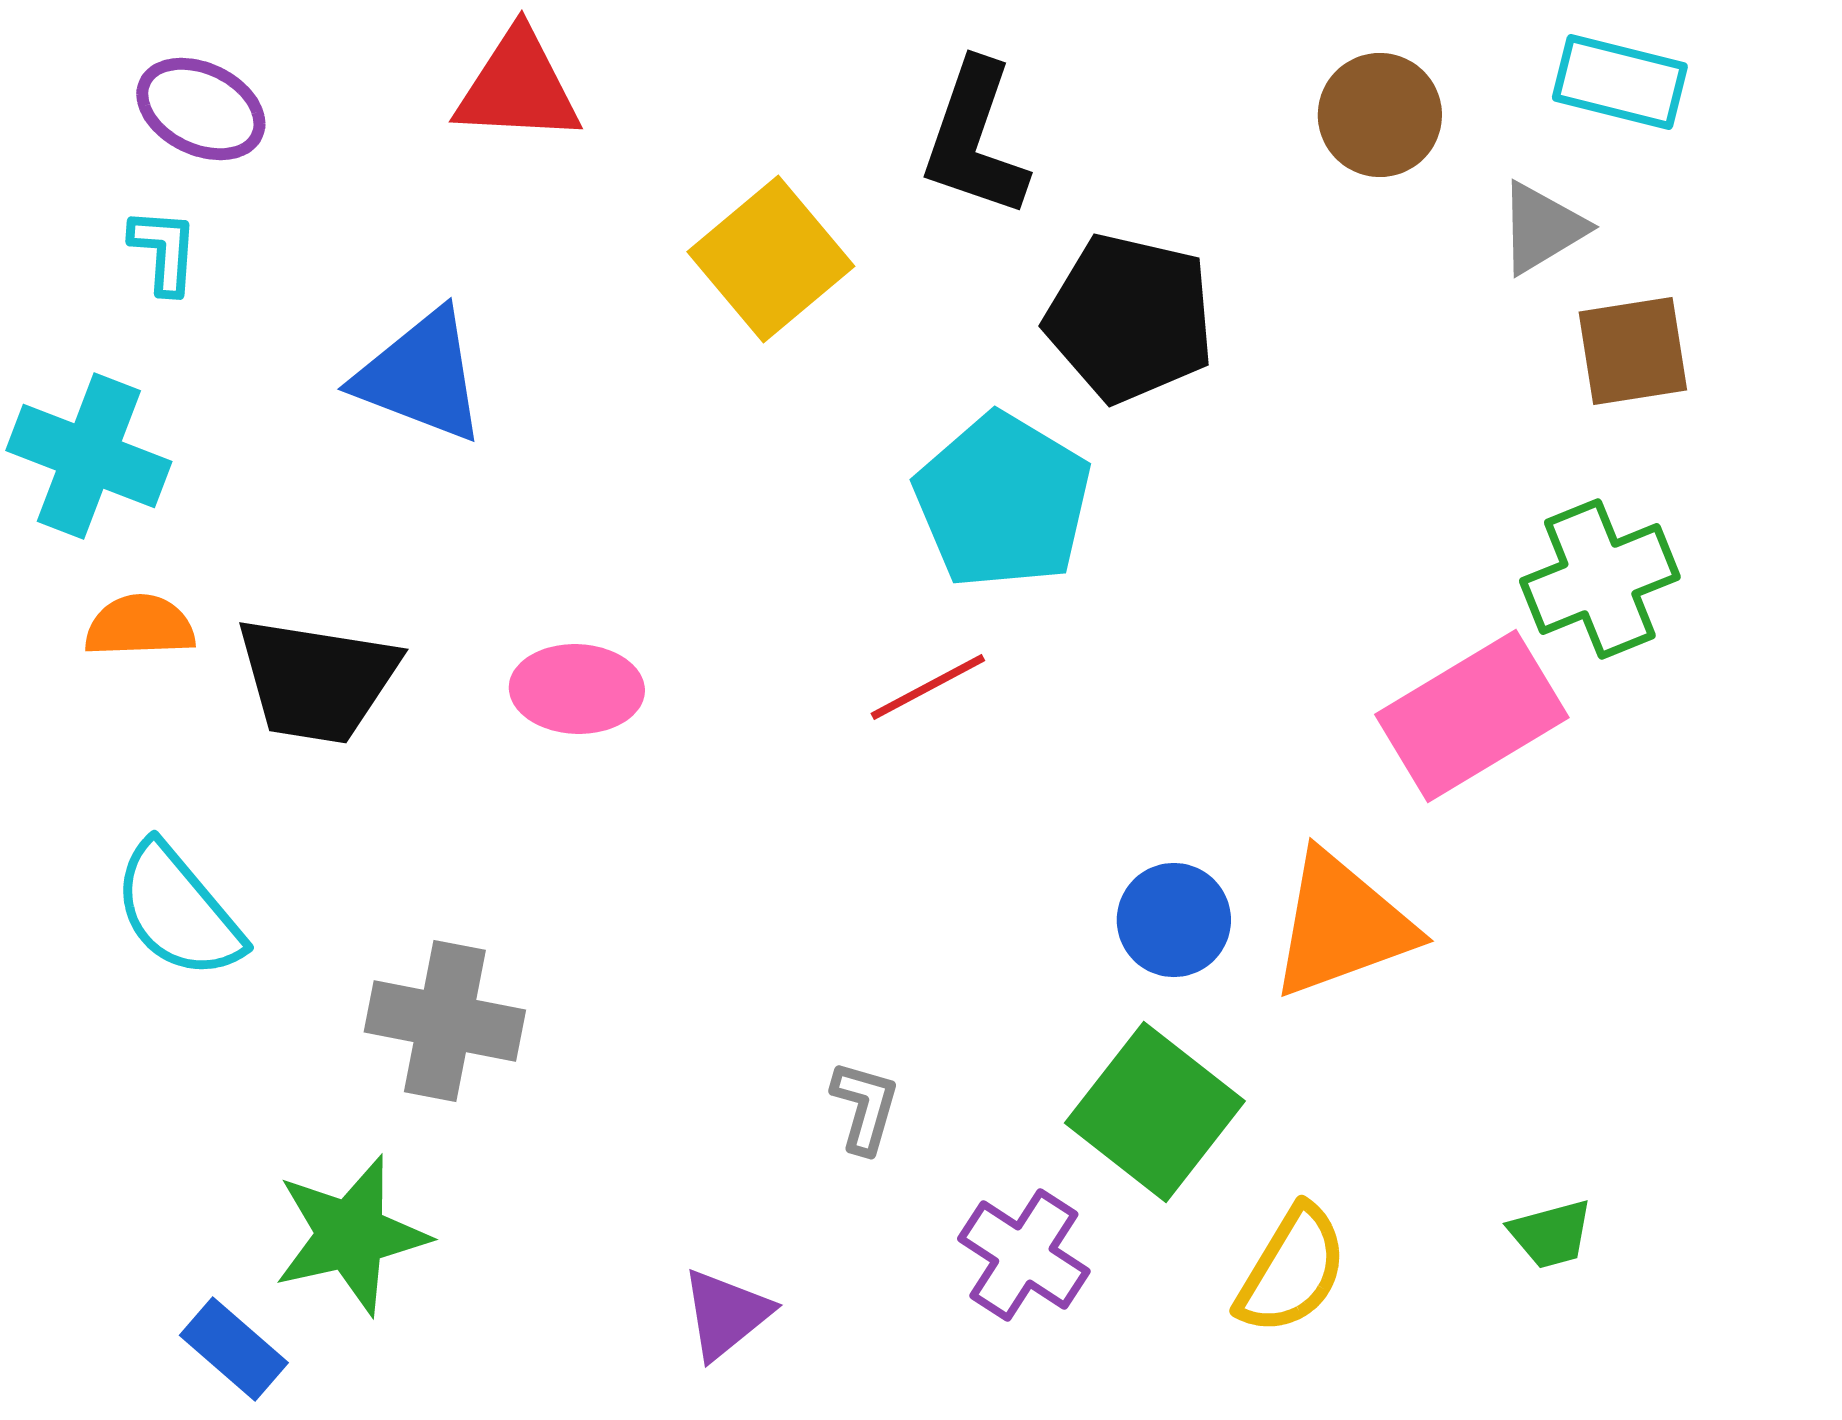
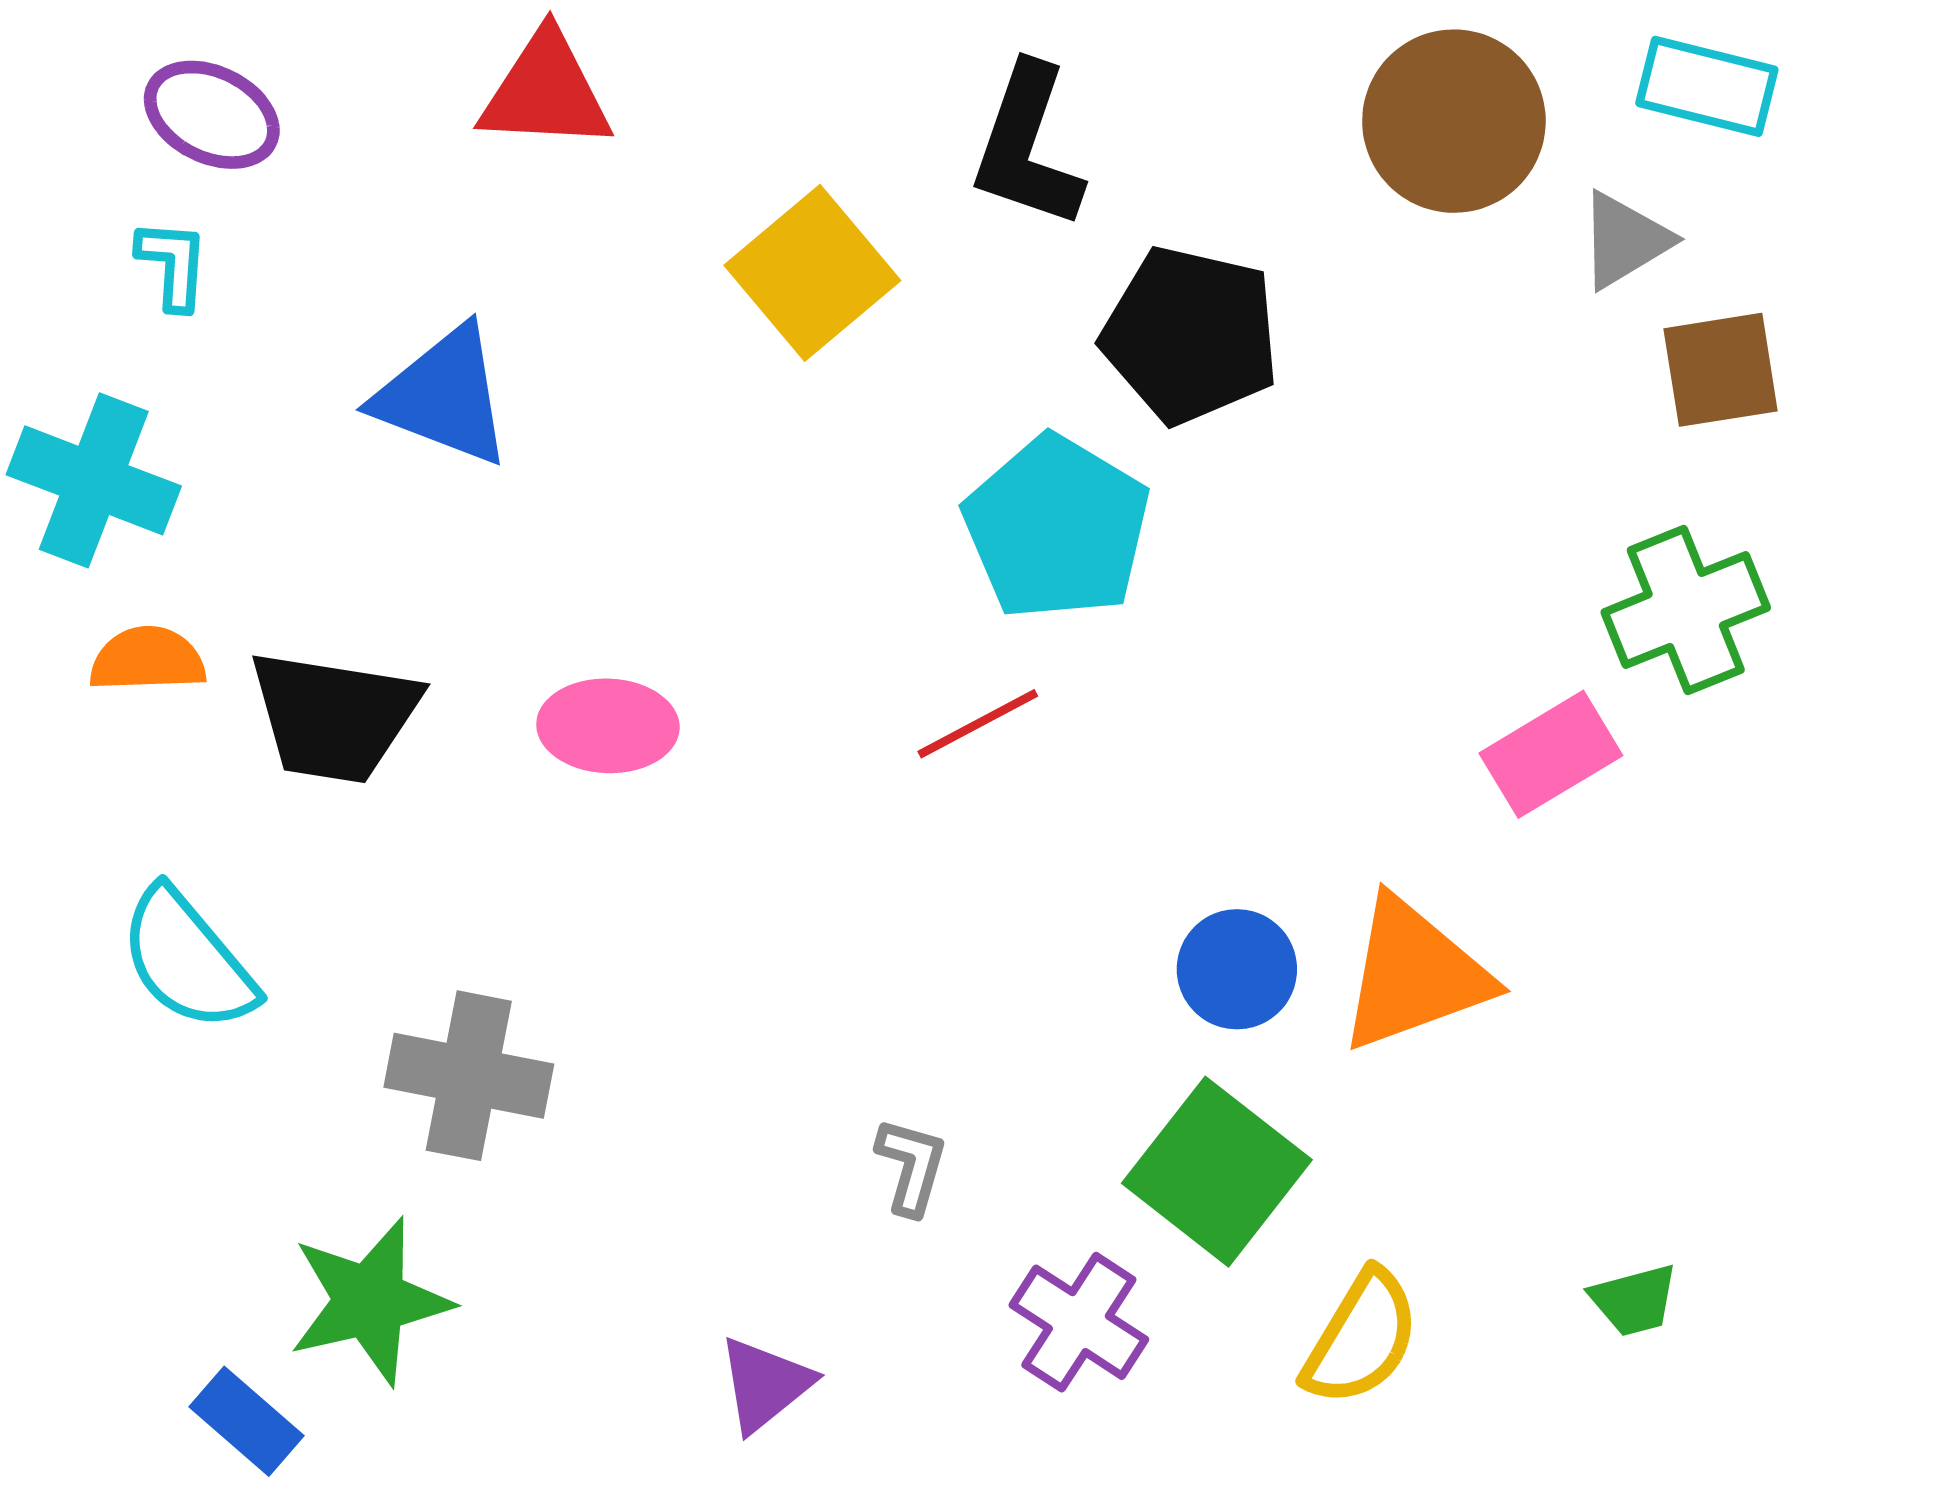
brown circle: (1380, 115) -> (1454, 121), size x1.4
pink rectangle: (1472, 716) -> (1551, 754), size x0.7

